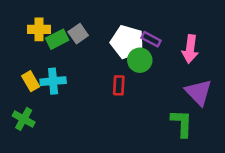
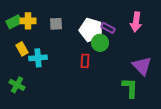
gray square: (78, 34) -> (56, 24), turned 32
green rectangle: (57, 39) -> (14, 22), moved
pink arrow: (190, 49) -> (136, 22), moved
yellow rectangle: (31, 81) -> (22, 49), moved

